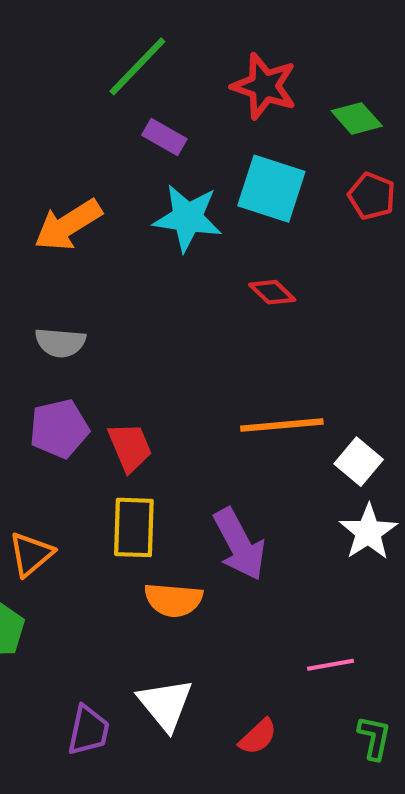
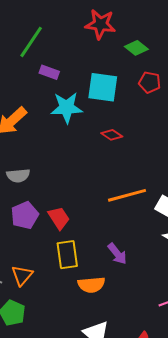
red star: (264, 86) -> (100, 24), moved
purple arrow: (239, 544) -> (117, 254), size x0.7

